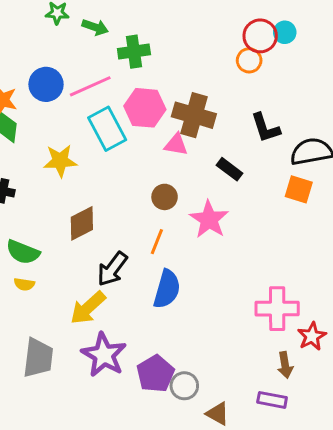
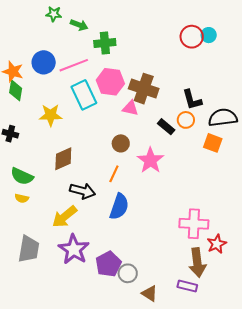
orange circle: (249, 60) -> (186, 120), moved
black arrow: (112, 269) -> (83, 191), turned -115
brown arrow: (285, 365) -> (197, 263), size x1.6

